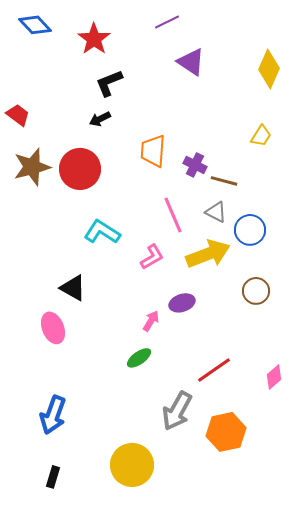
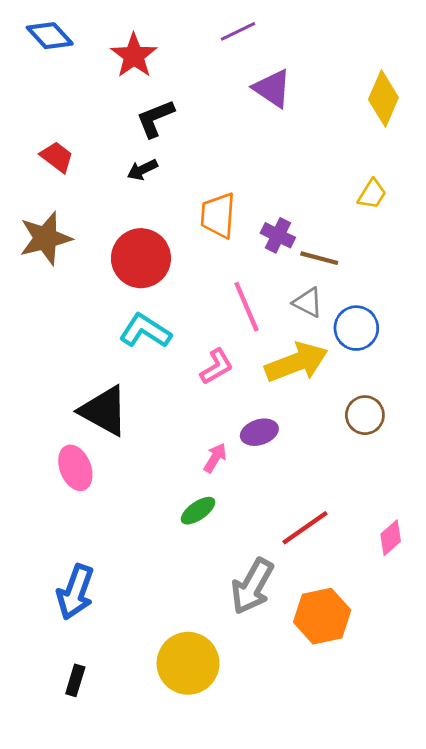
red trapezoid: (18, 115) -> (57, 157), moved
red circle: (80, 169) -> (141, 258), moved
black triangle: (73, 288) -> (104, 411), size x1.4

